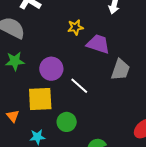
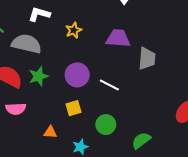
yellow star: (75, 27) -> (74, 30), moved
yellow square: (40, 99) -> (73, 108), size x0.6
orange triangle: (13, 116) -> (50, 132), turned -32

